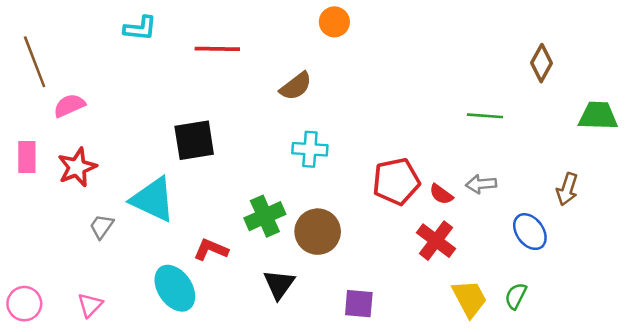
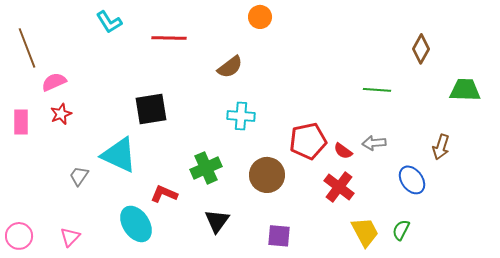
cyan L-shape: (140, 28) -> (109, 22), turned 52
red star: (77, 167) -> (61, 114), moved, size x0.7
brown circle: (318, 232) -> (267, 175), moved

